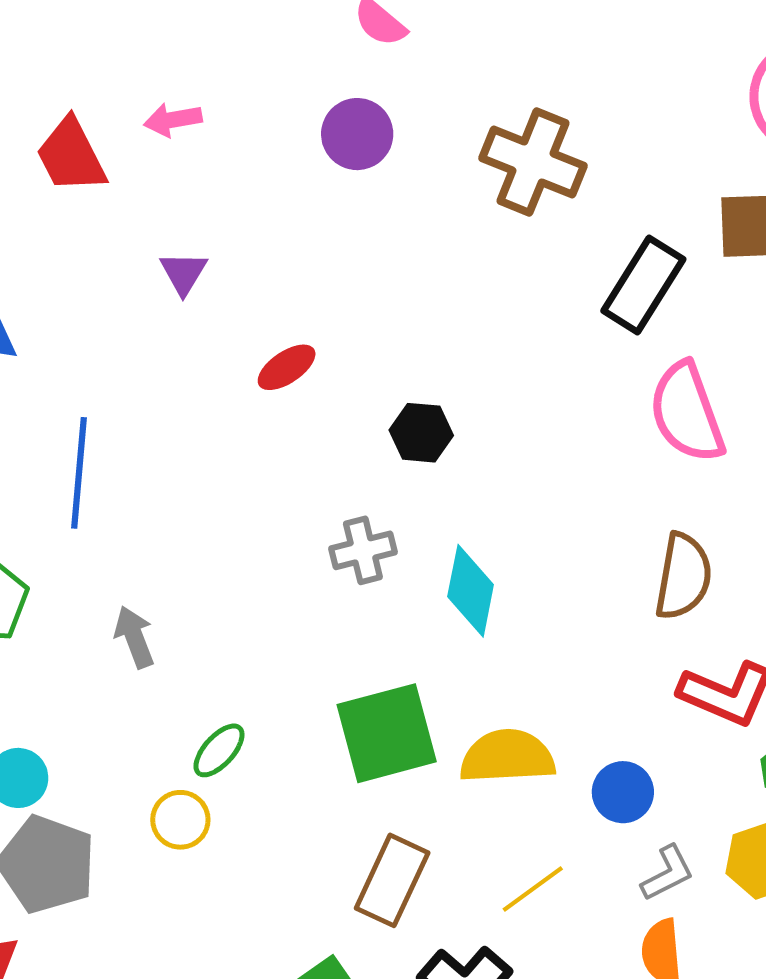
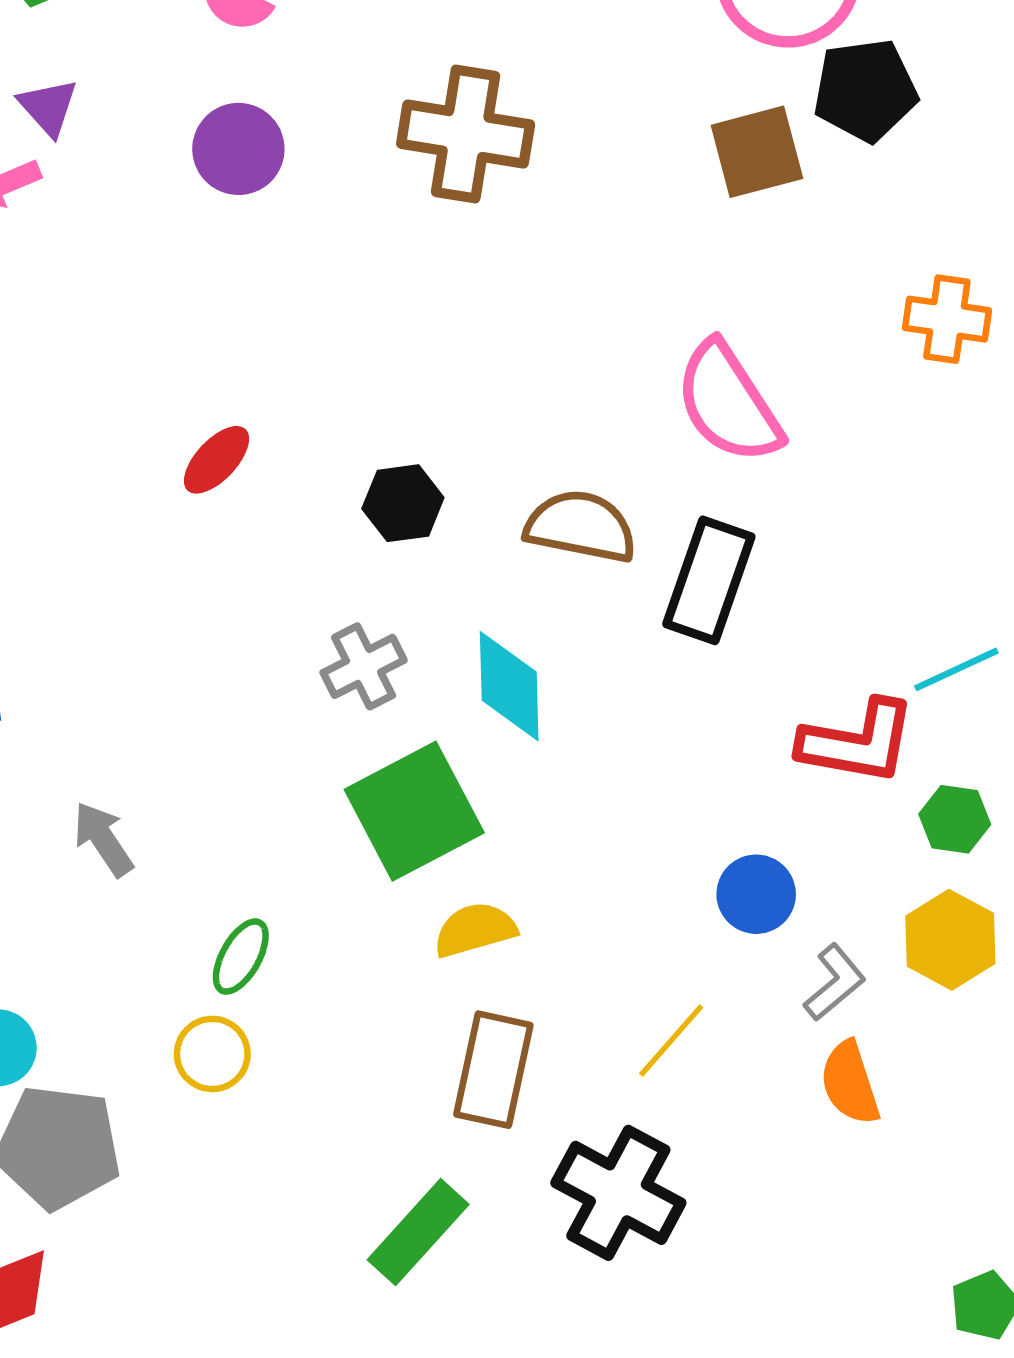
purple triangle: (183, 273) -> (48, 107), moved
black rectangle: (643, 285) -> (709, 580), moved
brown semicircle: (683, 576) -> (581, 526), moved, turned -76
green square: (387, 733) -> (414, 811), moved
yellow semicircle: (507, 757) -> (475, 930), moved, size x0.7

